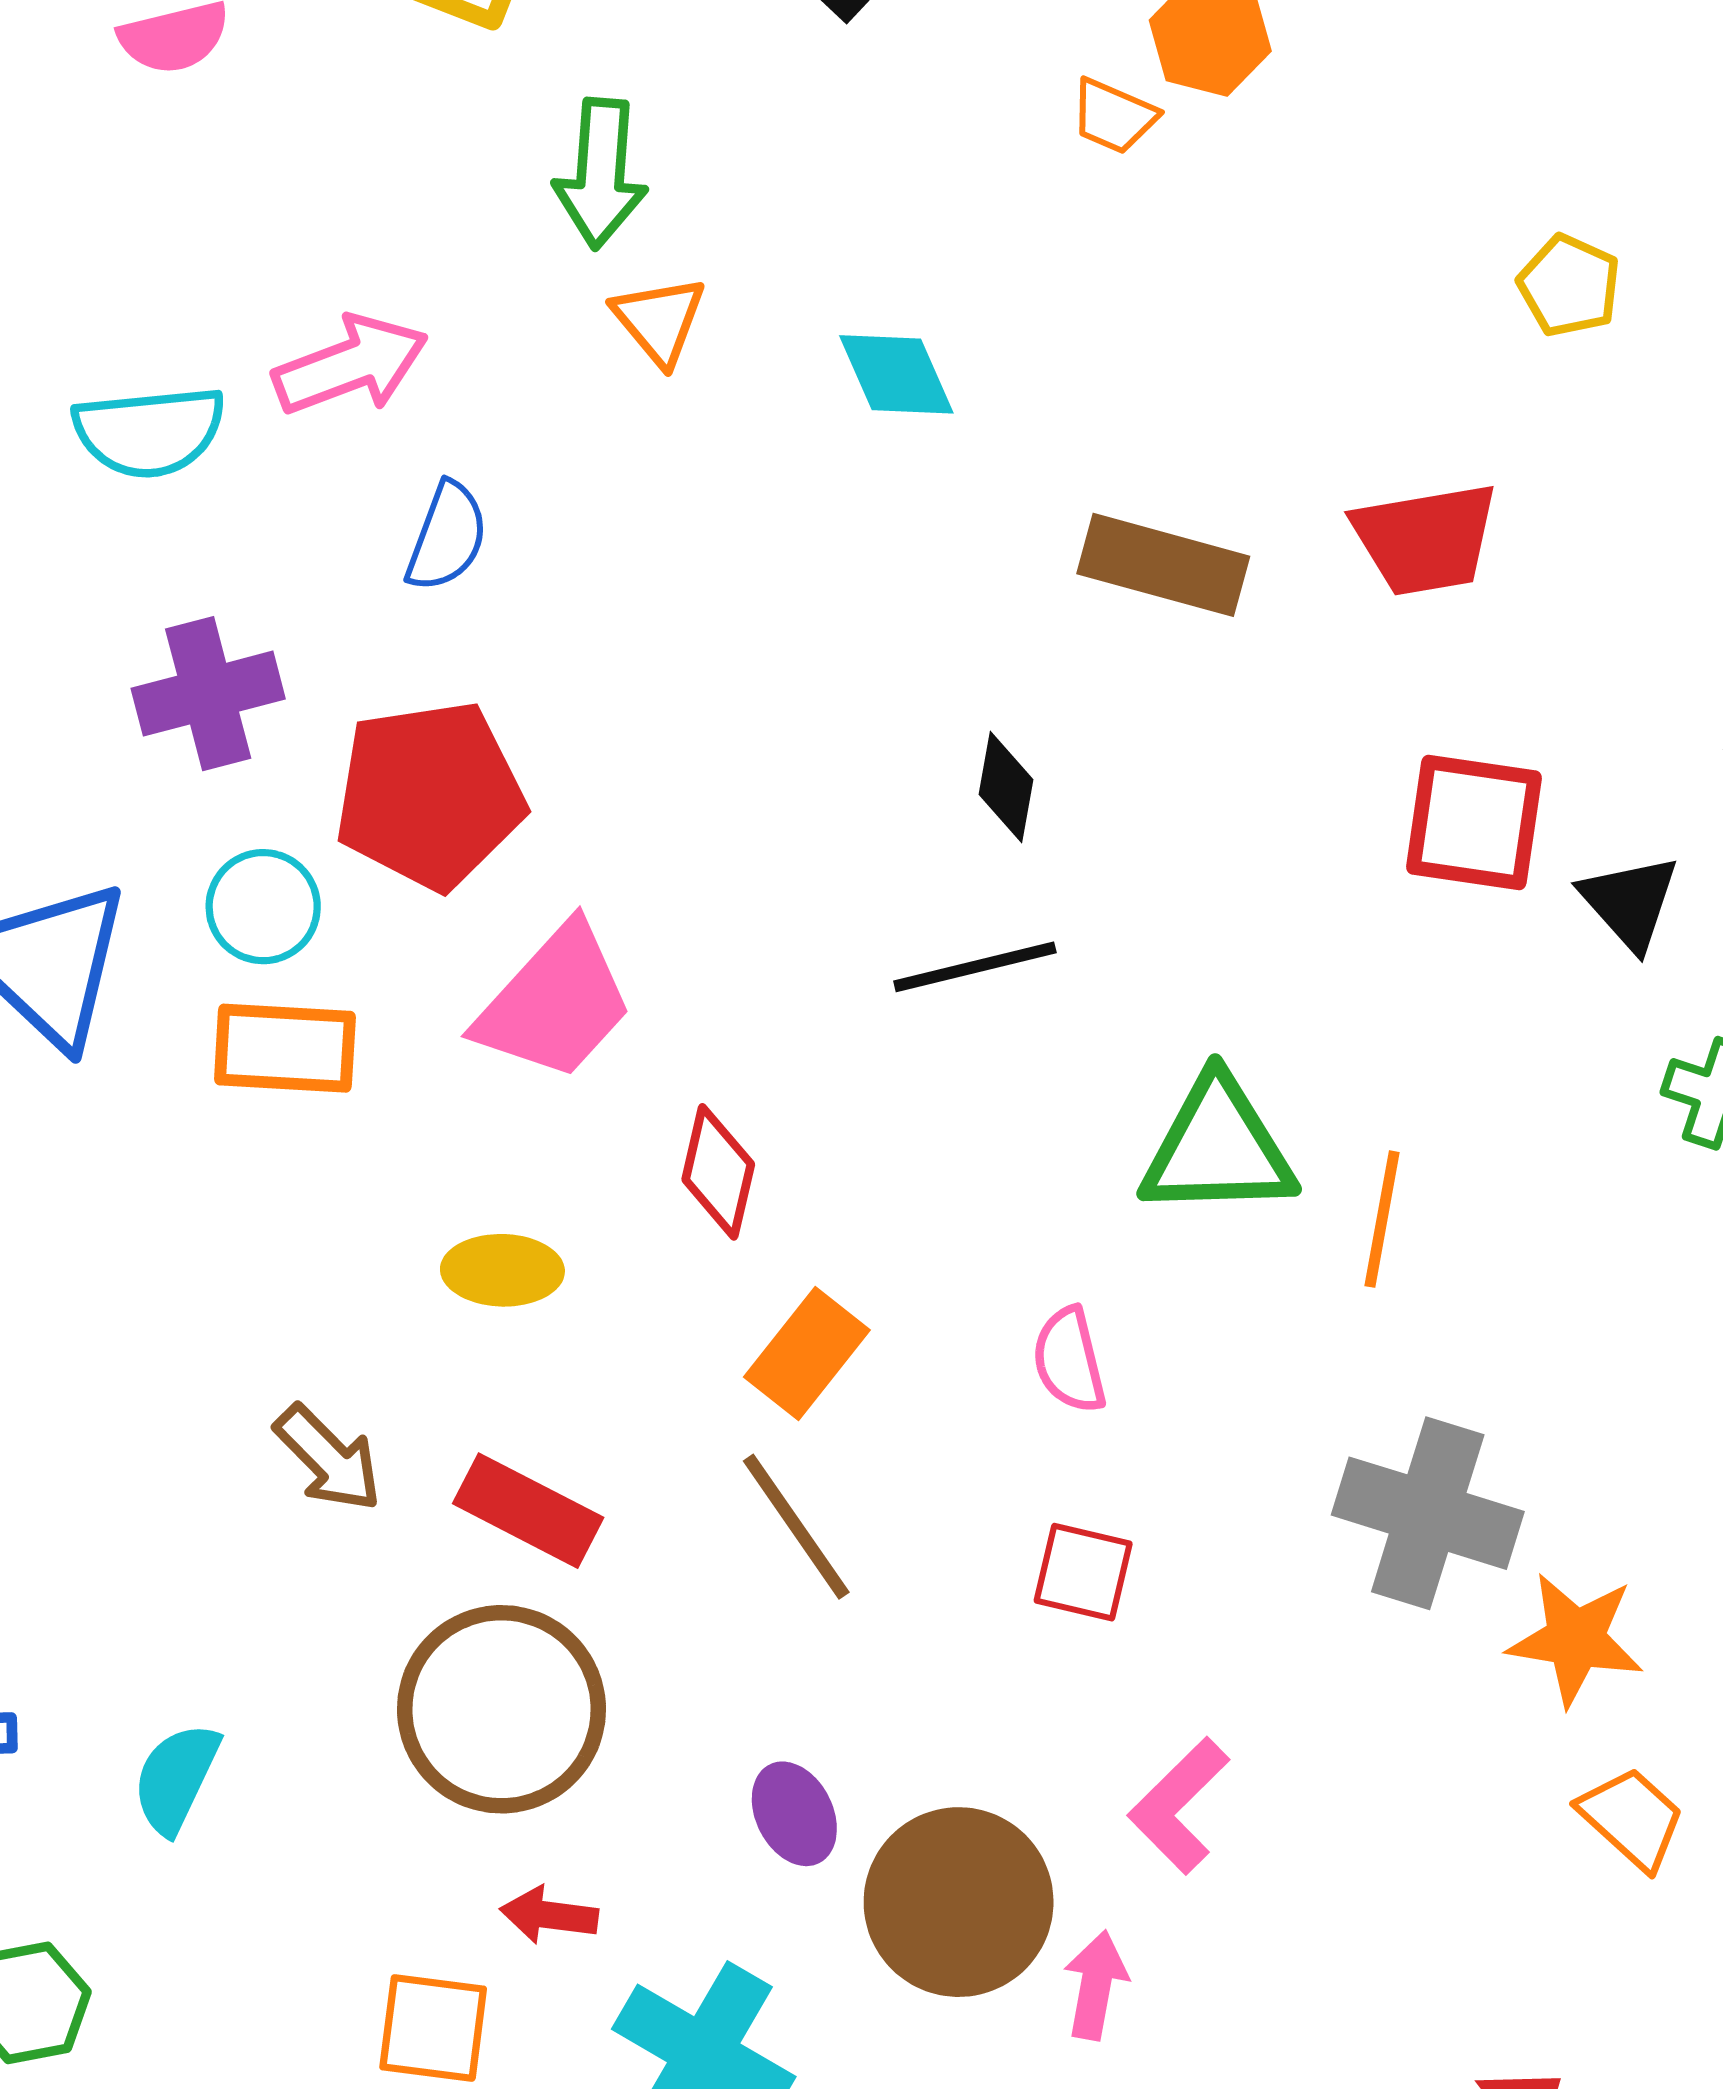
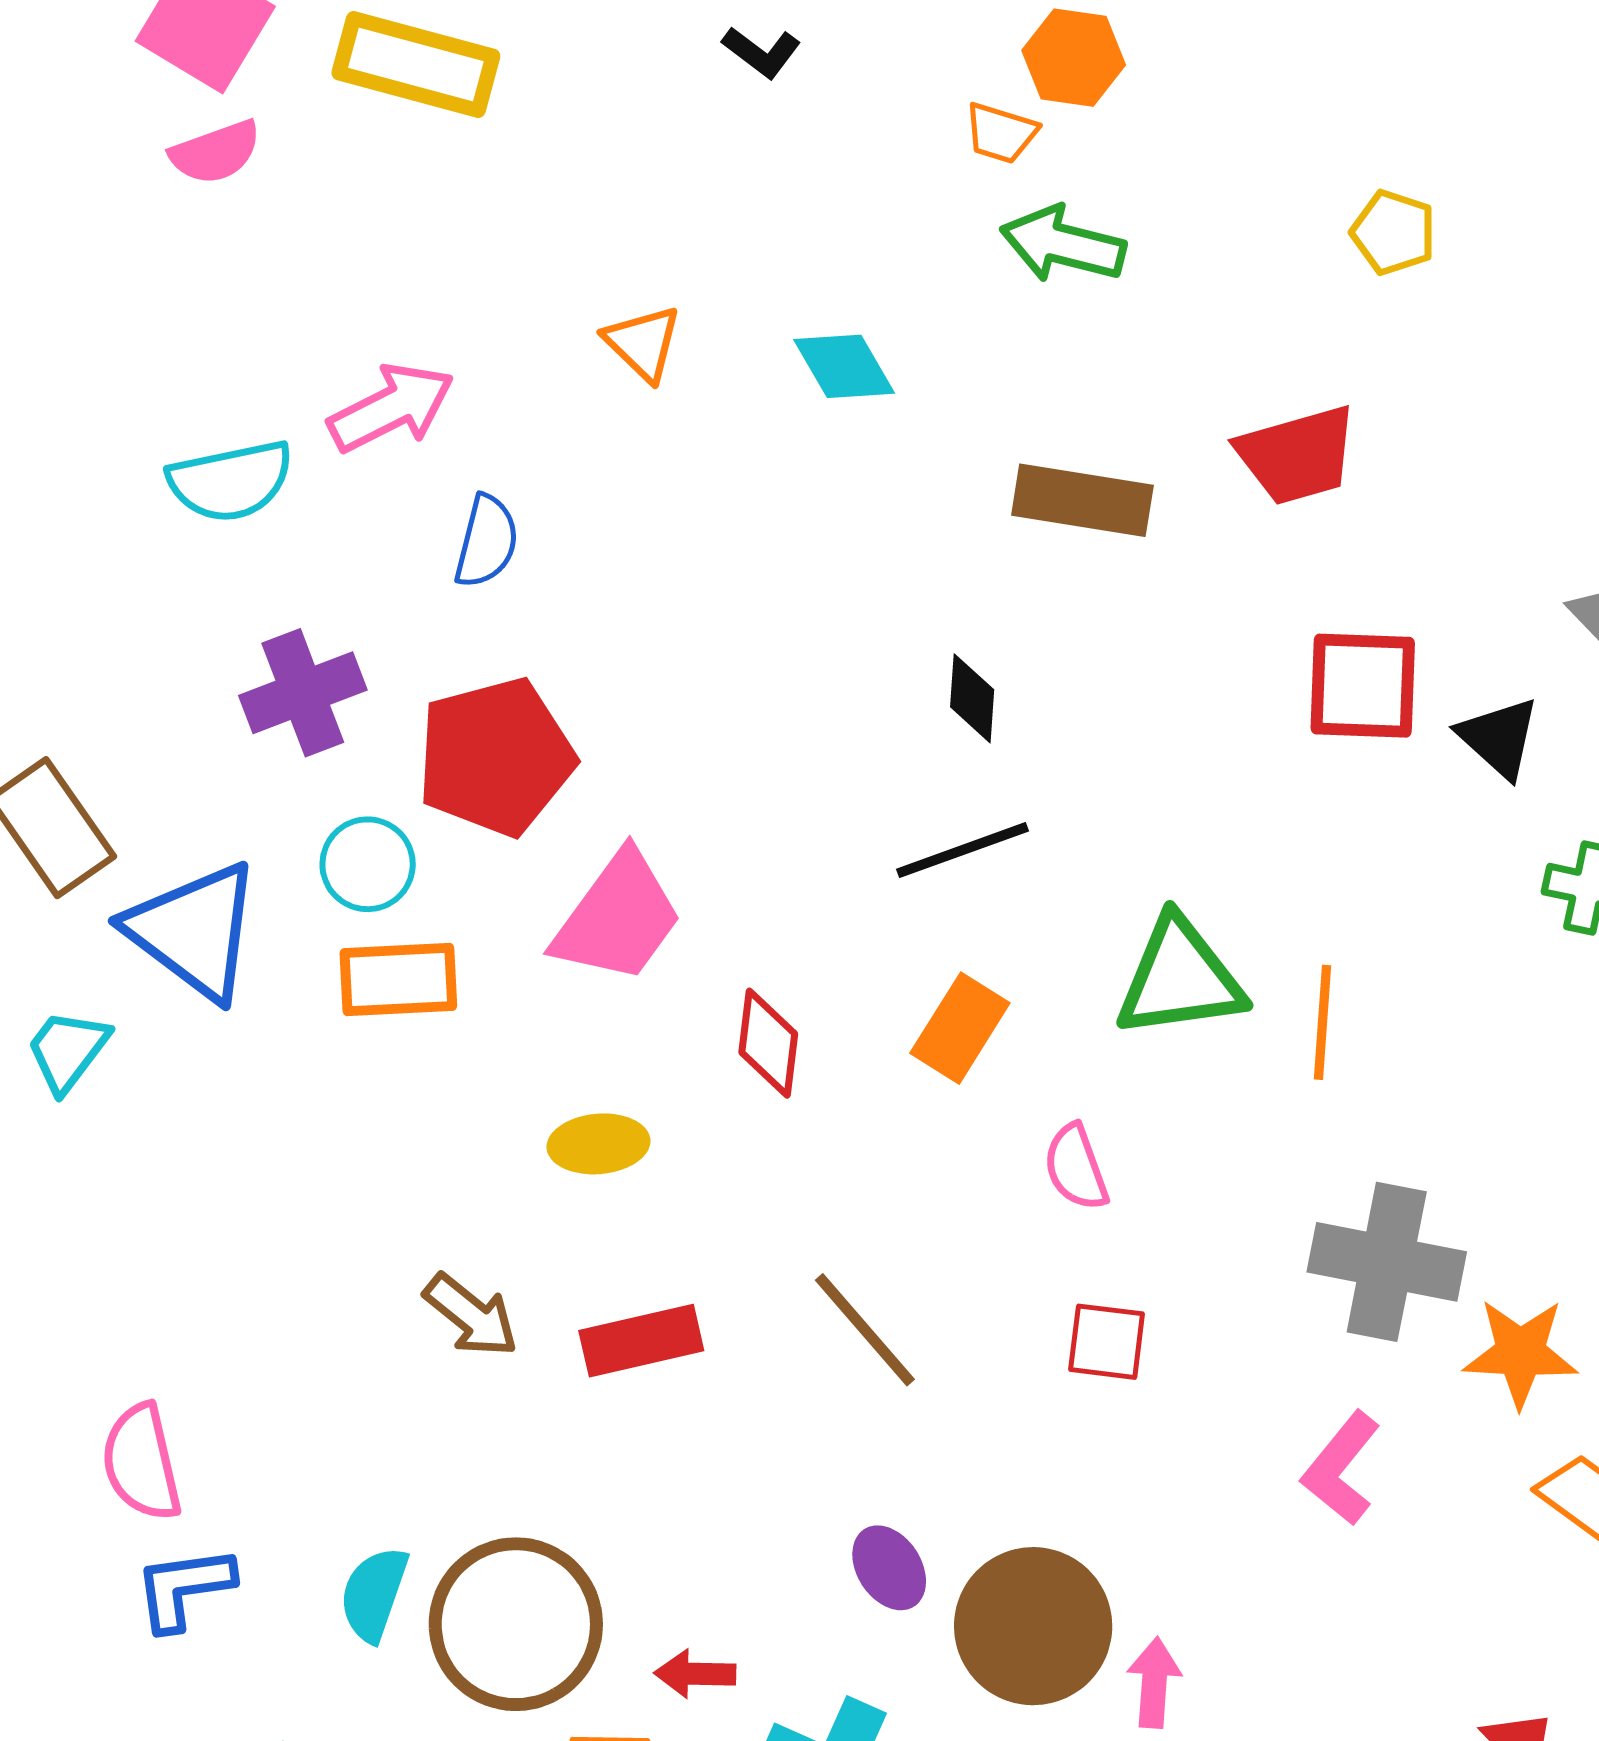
green arrow: (601, 173) -> (1063, 244), moved, turned 106
orange rectangle: (807, 1354) -> (960, 1028), moved
red rectangle: (528, 1511) -> (641, 1341), turned -34
brown circle: (501, 1709) -> (516, 1624), moved
pink L-shape: (1179, 1806) -> (1341, 1468), moved

